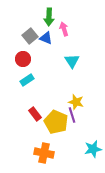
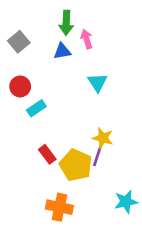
gray square: (30, 36) -> (19, 42), moved
blue triangle: (46, 38) -> (62, 51), turned -32
red circle: (23, 59) -> (20, 86), moved
purple line: (72, 115) -> (97, 156), turned 35

